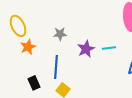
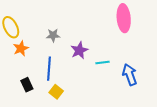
cyan line: (109, 48) -> (102, 63), moved

